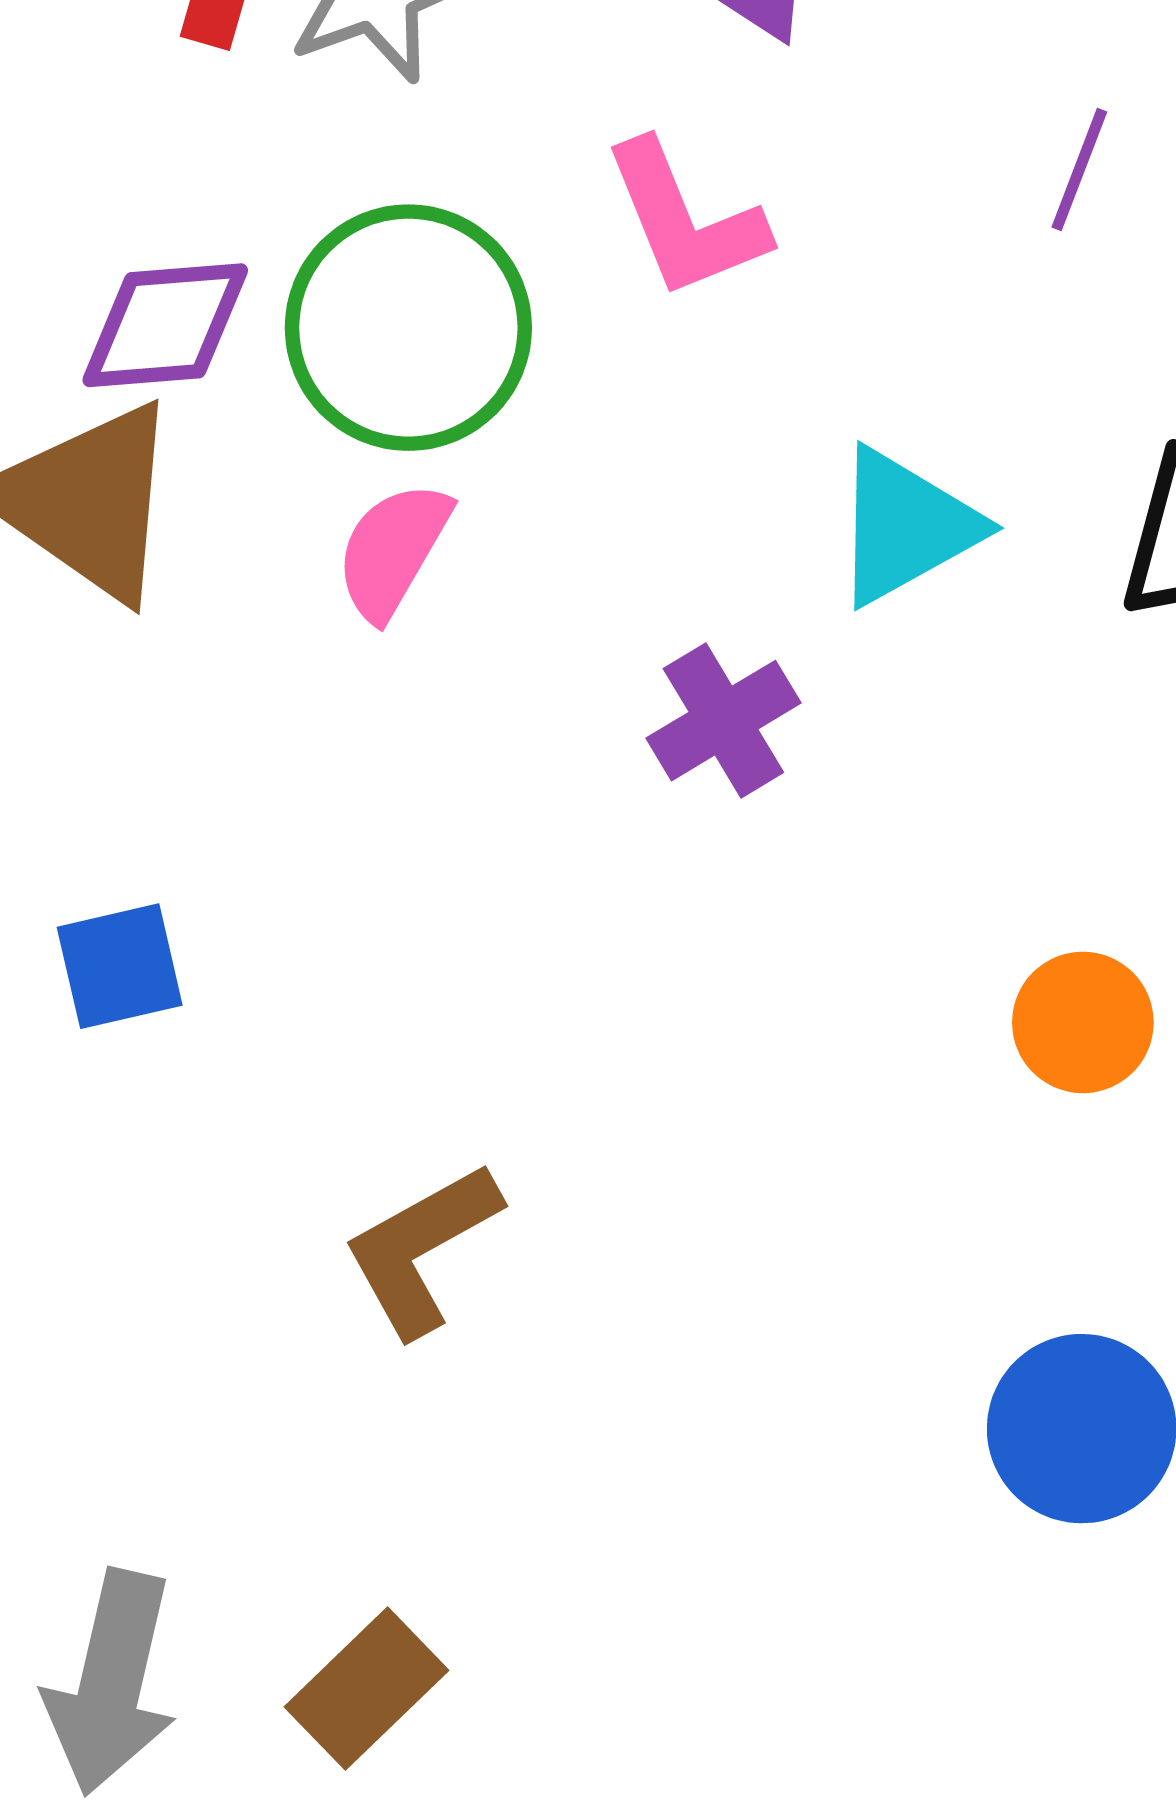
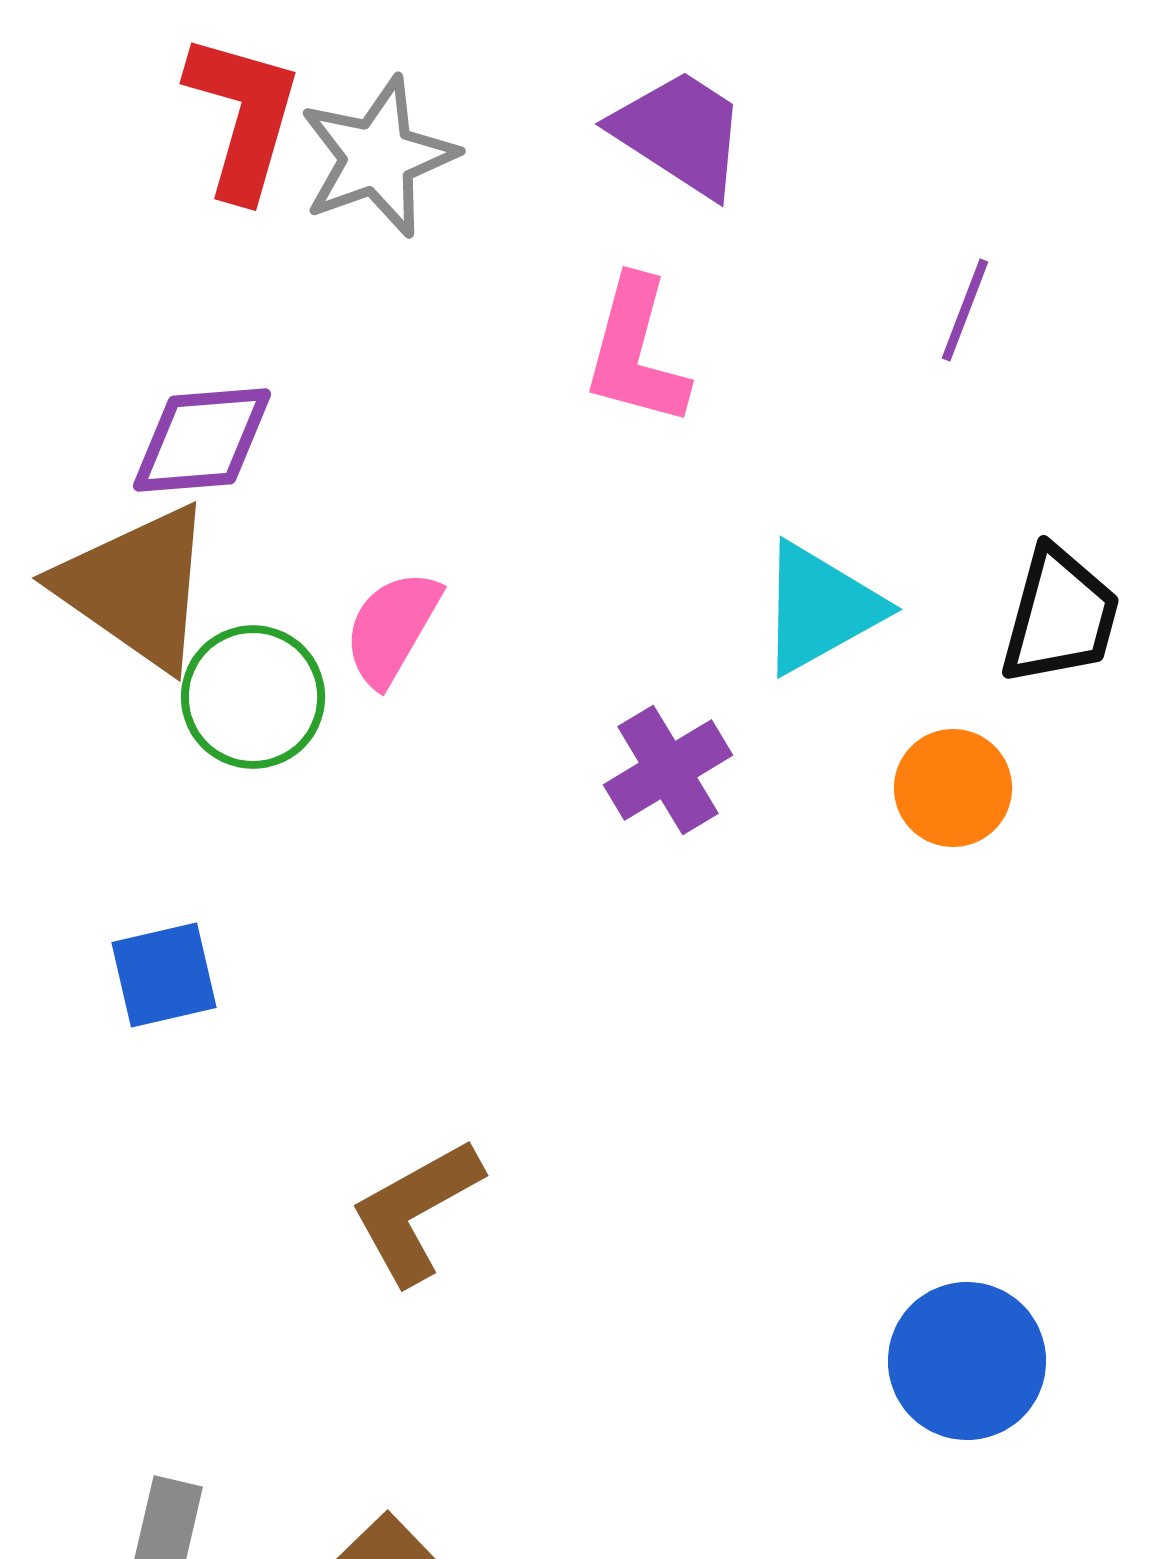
pink L-shape: (685, 220) -> (636, 352), turned 37
green circle: (408, 328) -> (253, 697), moved, size x0.7
orange circle: (1083, 1022) -> (953, 788), moved

